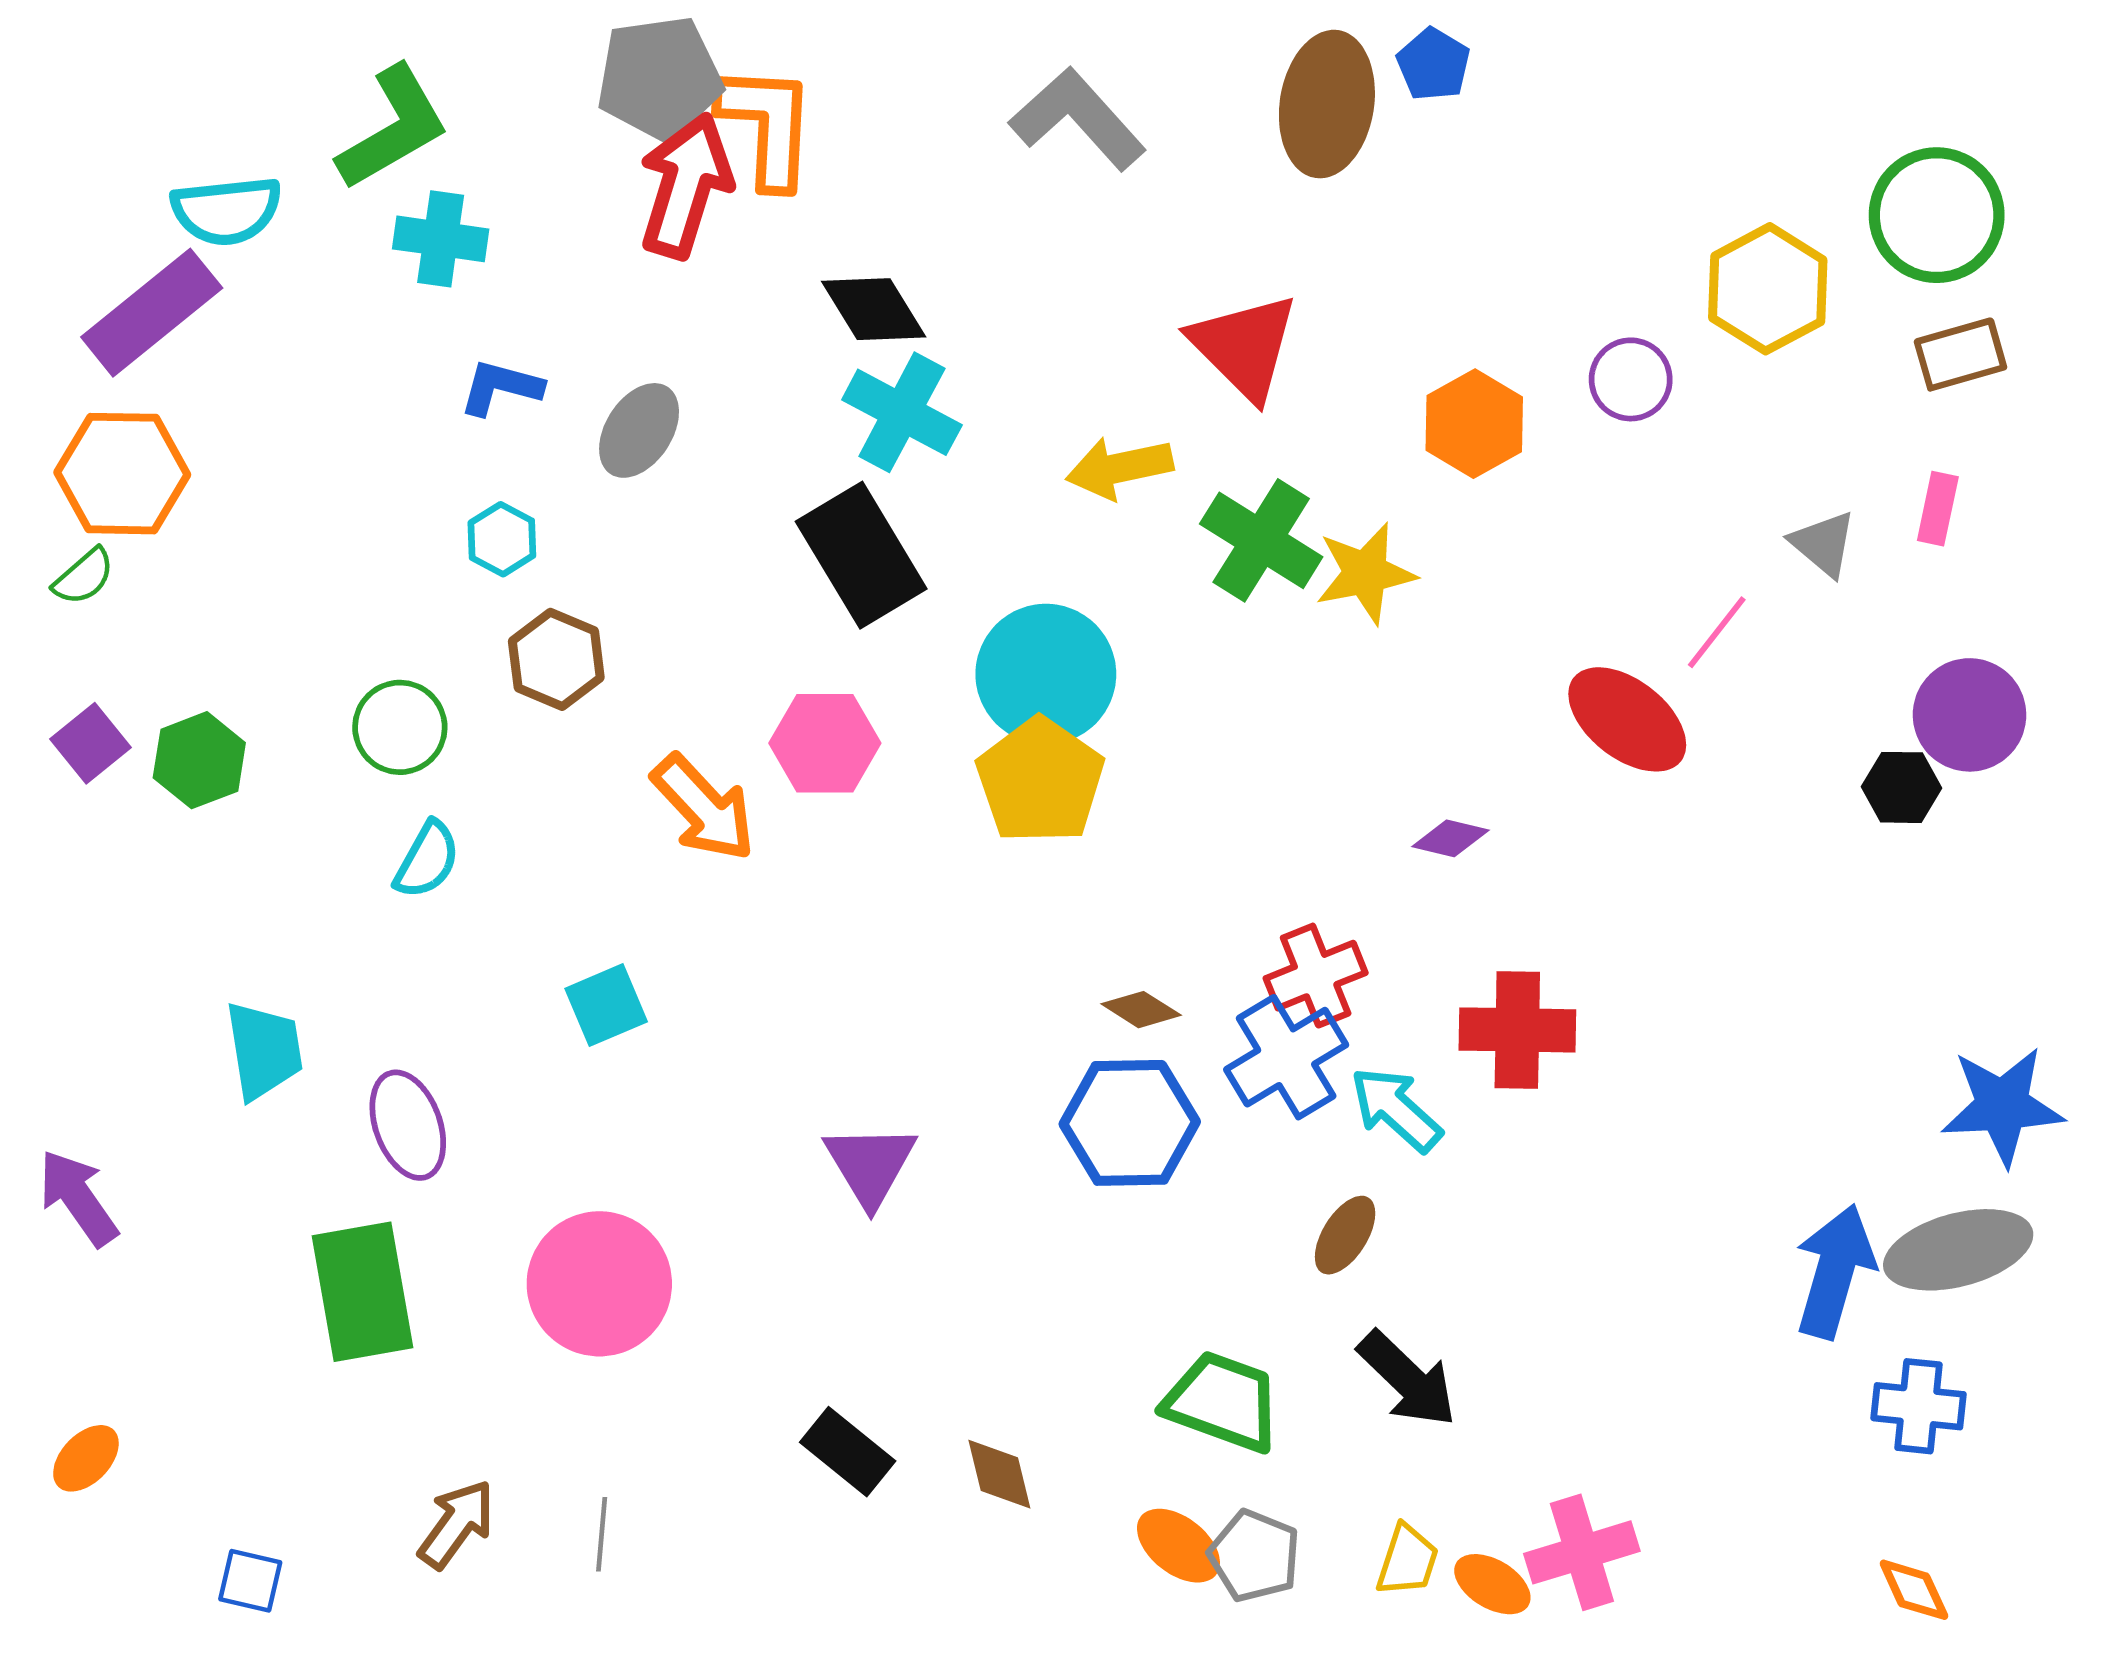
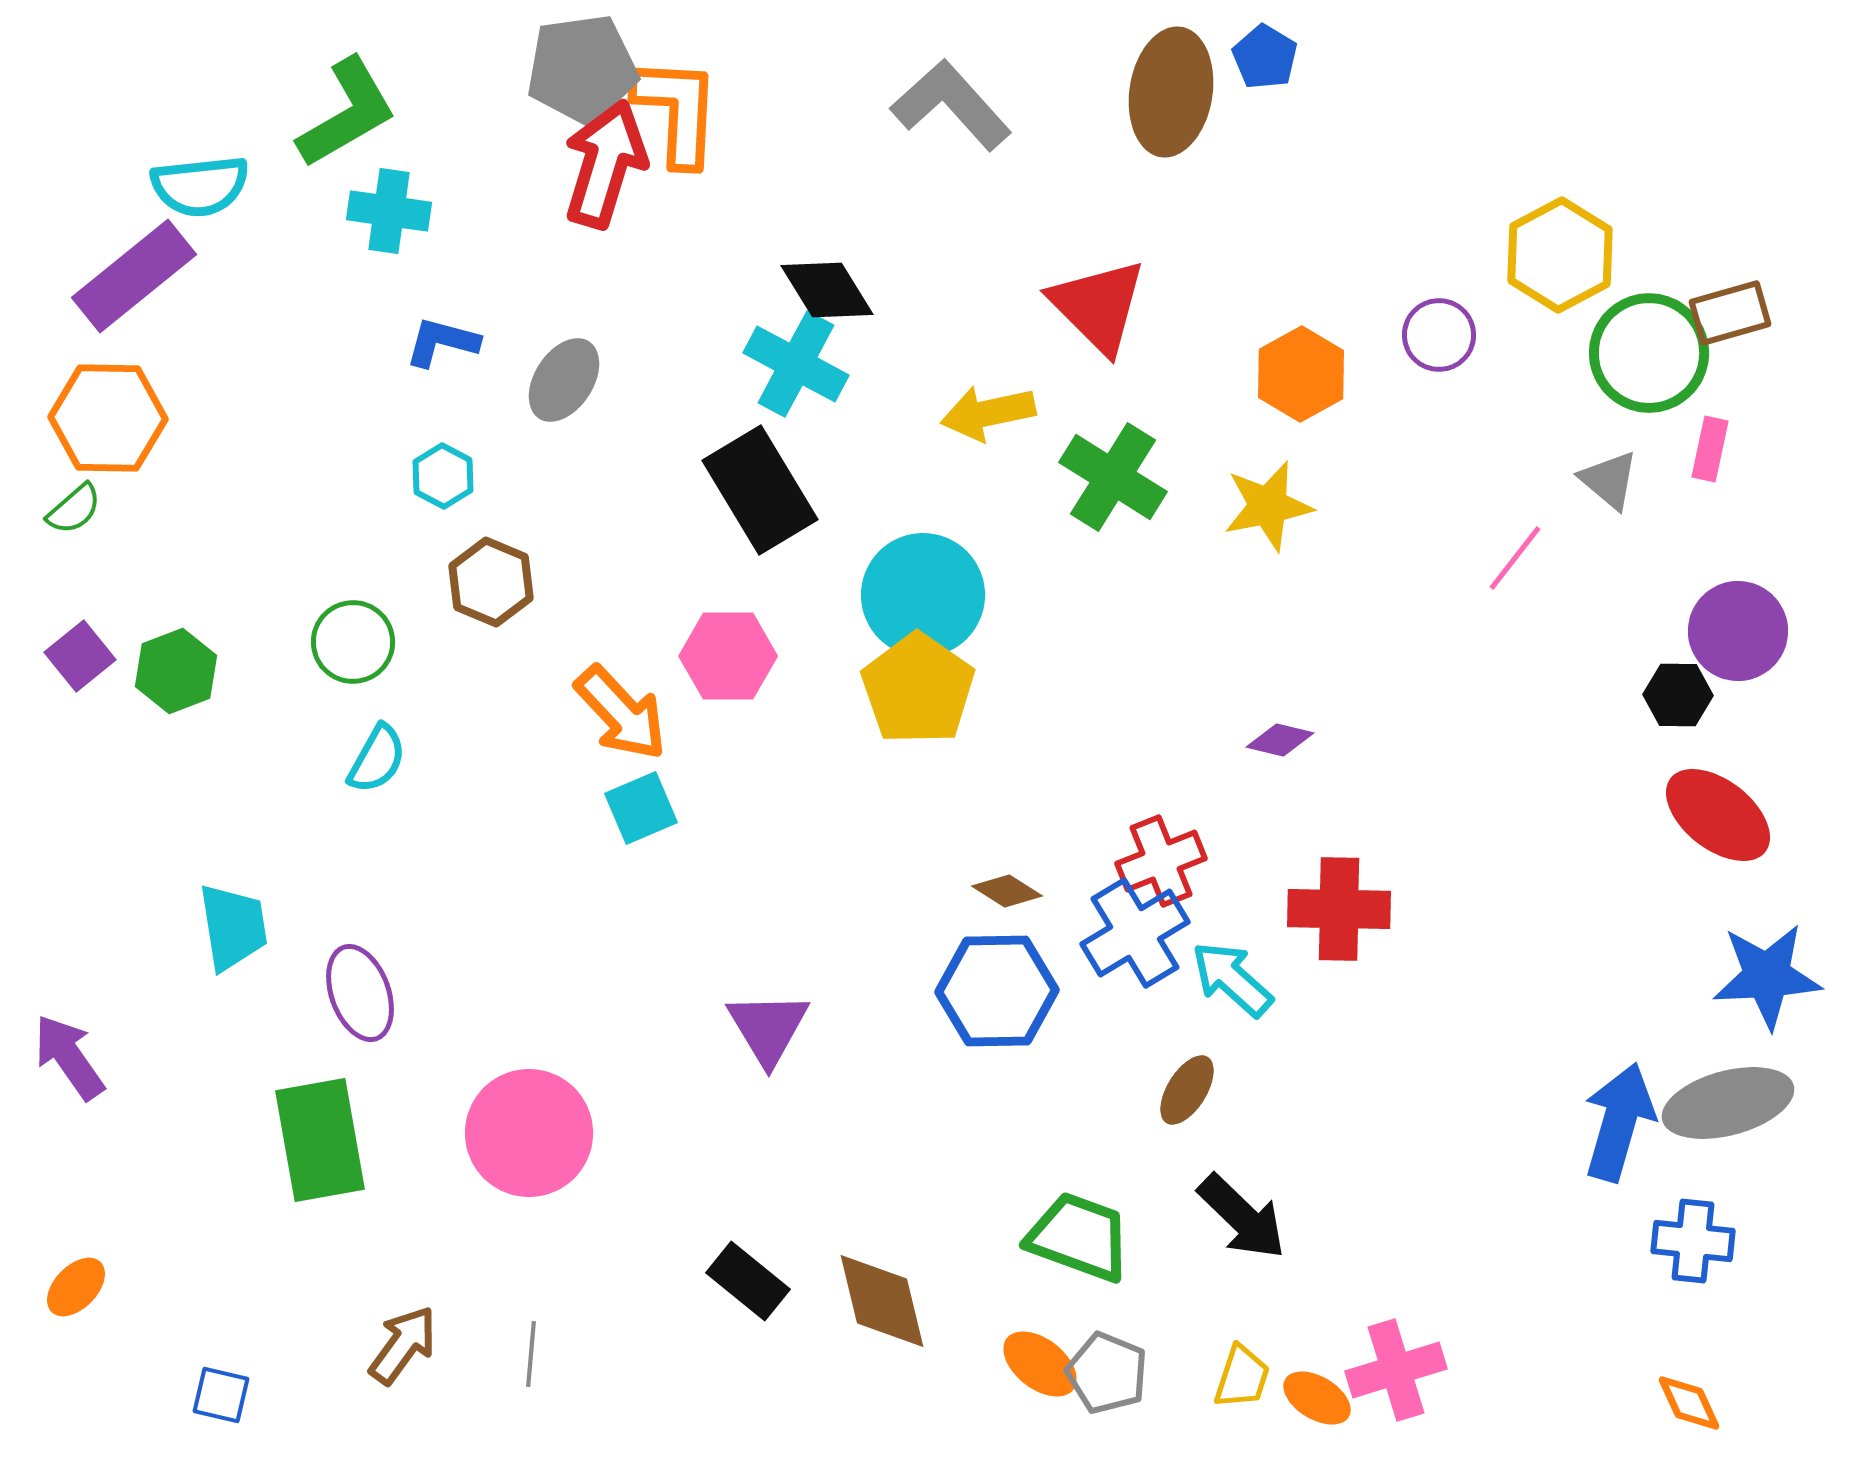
green circle: (1937, 215) -> (1649, 353), moved
black diamond: (874, 309) -> (827, 290), moved
yellow star: (1365, 573) -> (1268, 506), moved
red ellipse: (1627, 719) -> (1718, 815), moved
cyan square: (606, 1005) -> (641, 808), moved
brown diamond: (999, 1474) -> (882, 1301), size x1.5

